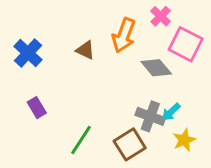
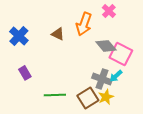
pink square: (186, 44) -> (121, 54), moved
green line: (81, 140) -> (55, 95), turned 55
yellow star: (184, 140) -> (106, 97), moved

